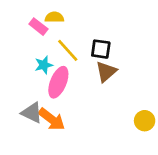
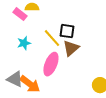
yellow line: (68, 50) -> (52, 38), moved
pink ellipse: (58, 82) -> (51, 64), moved

